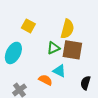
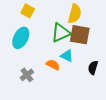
yellow square: (28, 26) -> (28, 11), moved
green triangle: (53, 48) -> (61, 33), size x1.5

